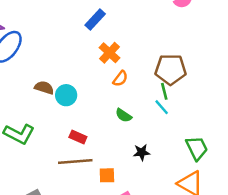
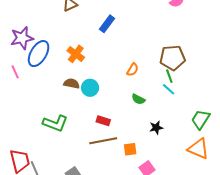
orange cross: (109, 53) -> (76, 54), moved
green trapezoid: (197, 148) -> (201, 119), turned -115

